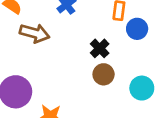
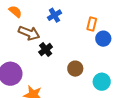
black cross: (100, 48) -> (46, 50), moved

